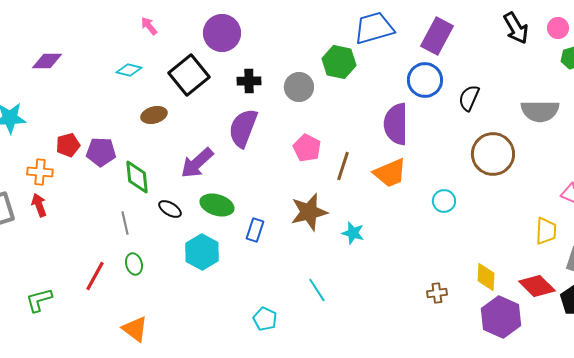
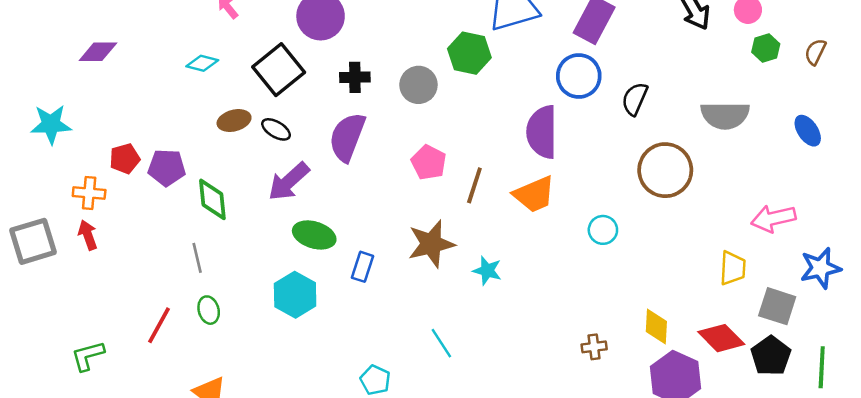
black ellipse: (170, 209) -> (276, 129), moved

